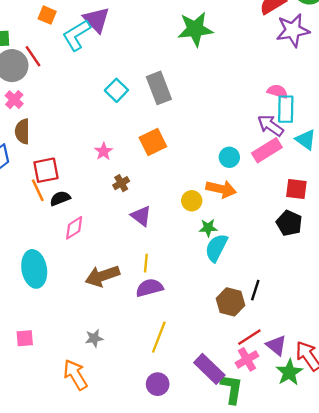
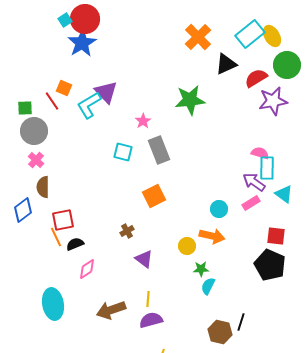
red line: (33, 56) -> (52, 101), moved
cyan square: (116, 90) -> (123, 152), turned -30
pink rectangle: (267, 150) -> (251, 203), size x0.7
pink star: (104, 151) -> (143, 121), moved
black pentagon: (289, 223) -> (270, 265), size x1.4
cyan semicircle: (216, 248) -> (208, 286), size x0.7

